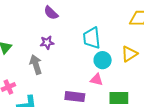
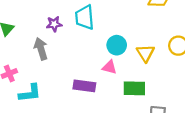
cyan trapezoid: (92, 38) -> (85, 17), moved
yellow triangle: (129, 54) -> (145, 53), moved, turned -30

